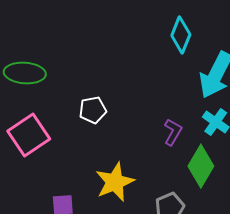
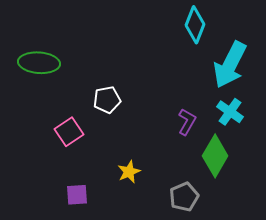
pink square: (29, 135) -> (69, 132), moved, size x0.7
yellow star: (115, 182) -> (129, 172), size x0.6

